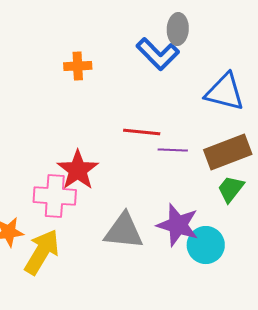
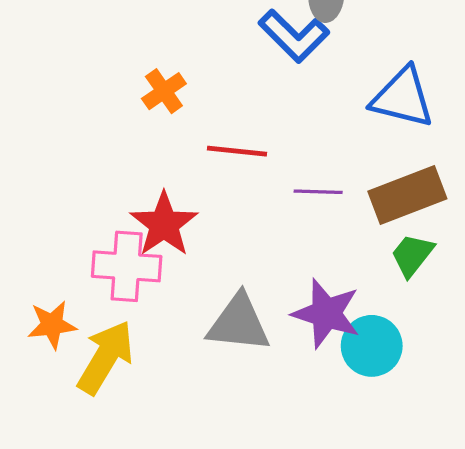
orange cross: (78, 66) -> (164, 91), moved, turned -32
red line: (142, 132) -> (237, 151), moved

